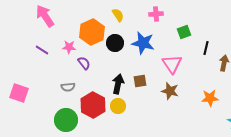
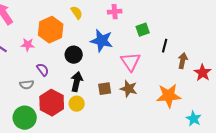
black circle: (115, 43) -> (74, 55), moved
purple semicircle: (84, 63) -> (43, 70), moved
brown square: (140, 81) -> (105, 89), moved
orange star: (210, 98) -> (169, 96), size x1.4

